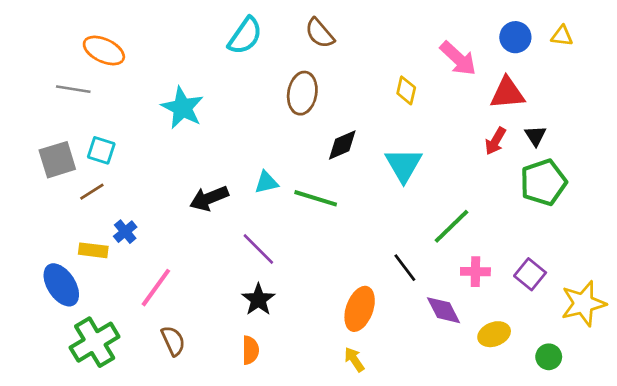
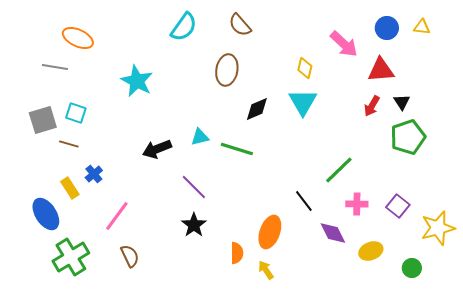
cyan triangle: (404, 165) -> (303, 102), moved
brown line: (92, 192) -> (69, 144), turned 48
yellow rectangle: (93, 250) -> (70, 188), turned 50
orange semicircle: (250, 350) -> (237, 253), moved

